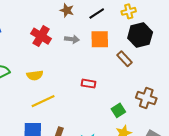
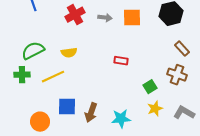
red cross: (41, 36) -> (75, 15), turned 30
brown rectangle: (125, 59) -> (182, 49), moved
yellow line: (43, 101) -> (53, 77), moved

